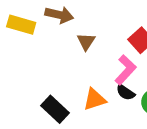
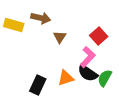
black semicircle: (125, 92) -> (88, 73), size x1.5
black rectangle: (55, 109) -> (38, 85), turned 72

